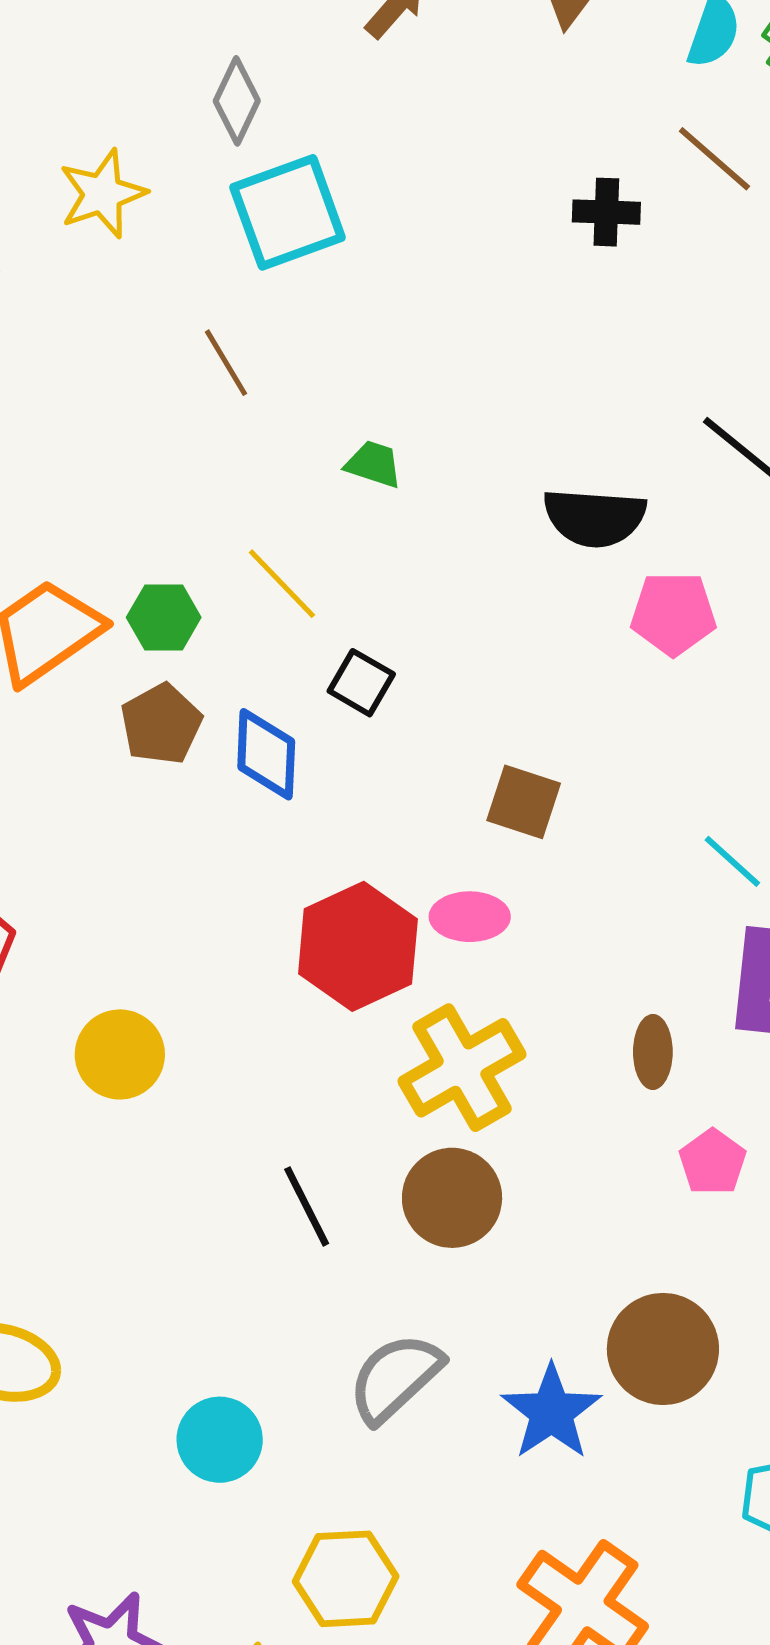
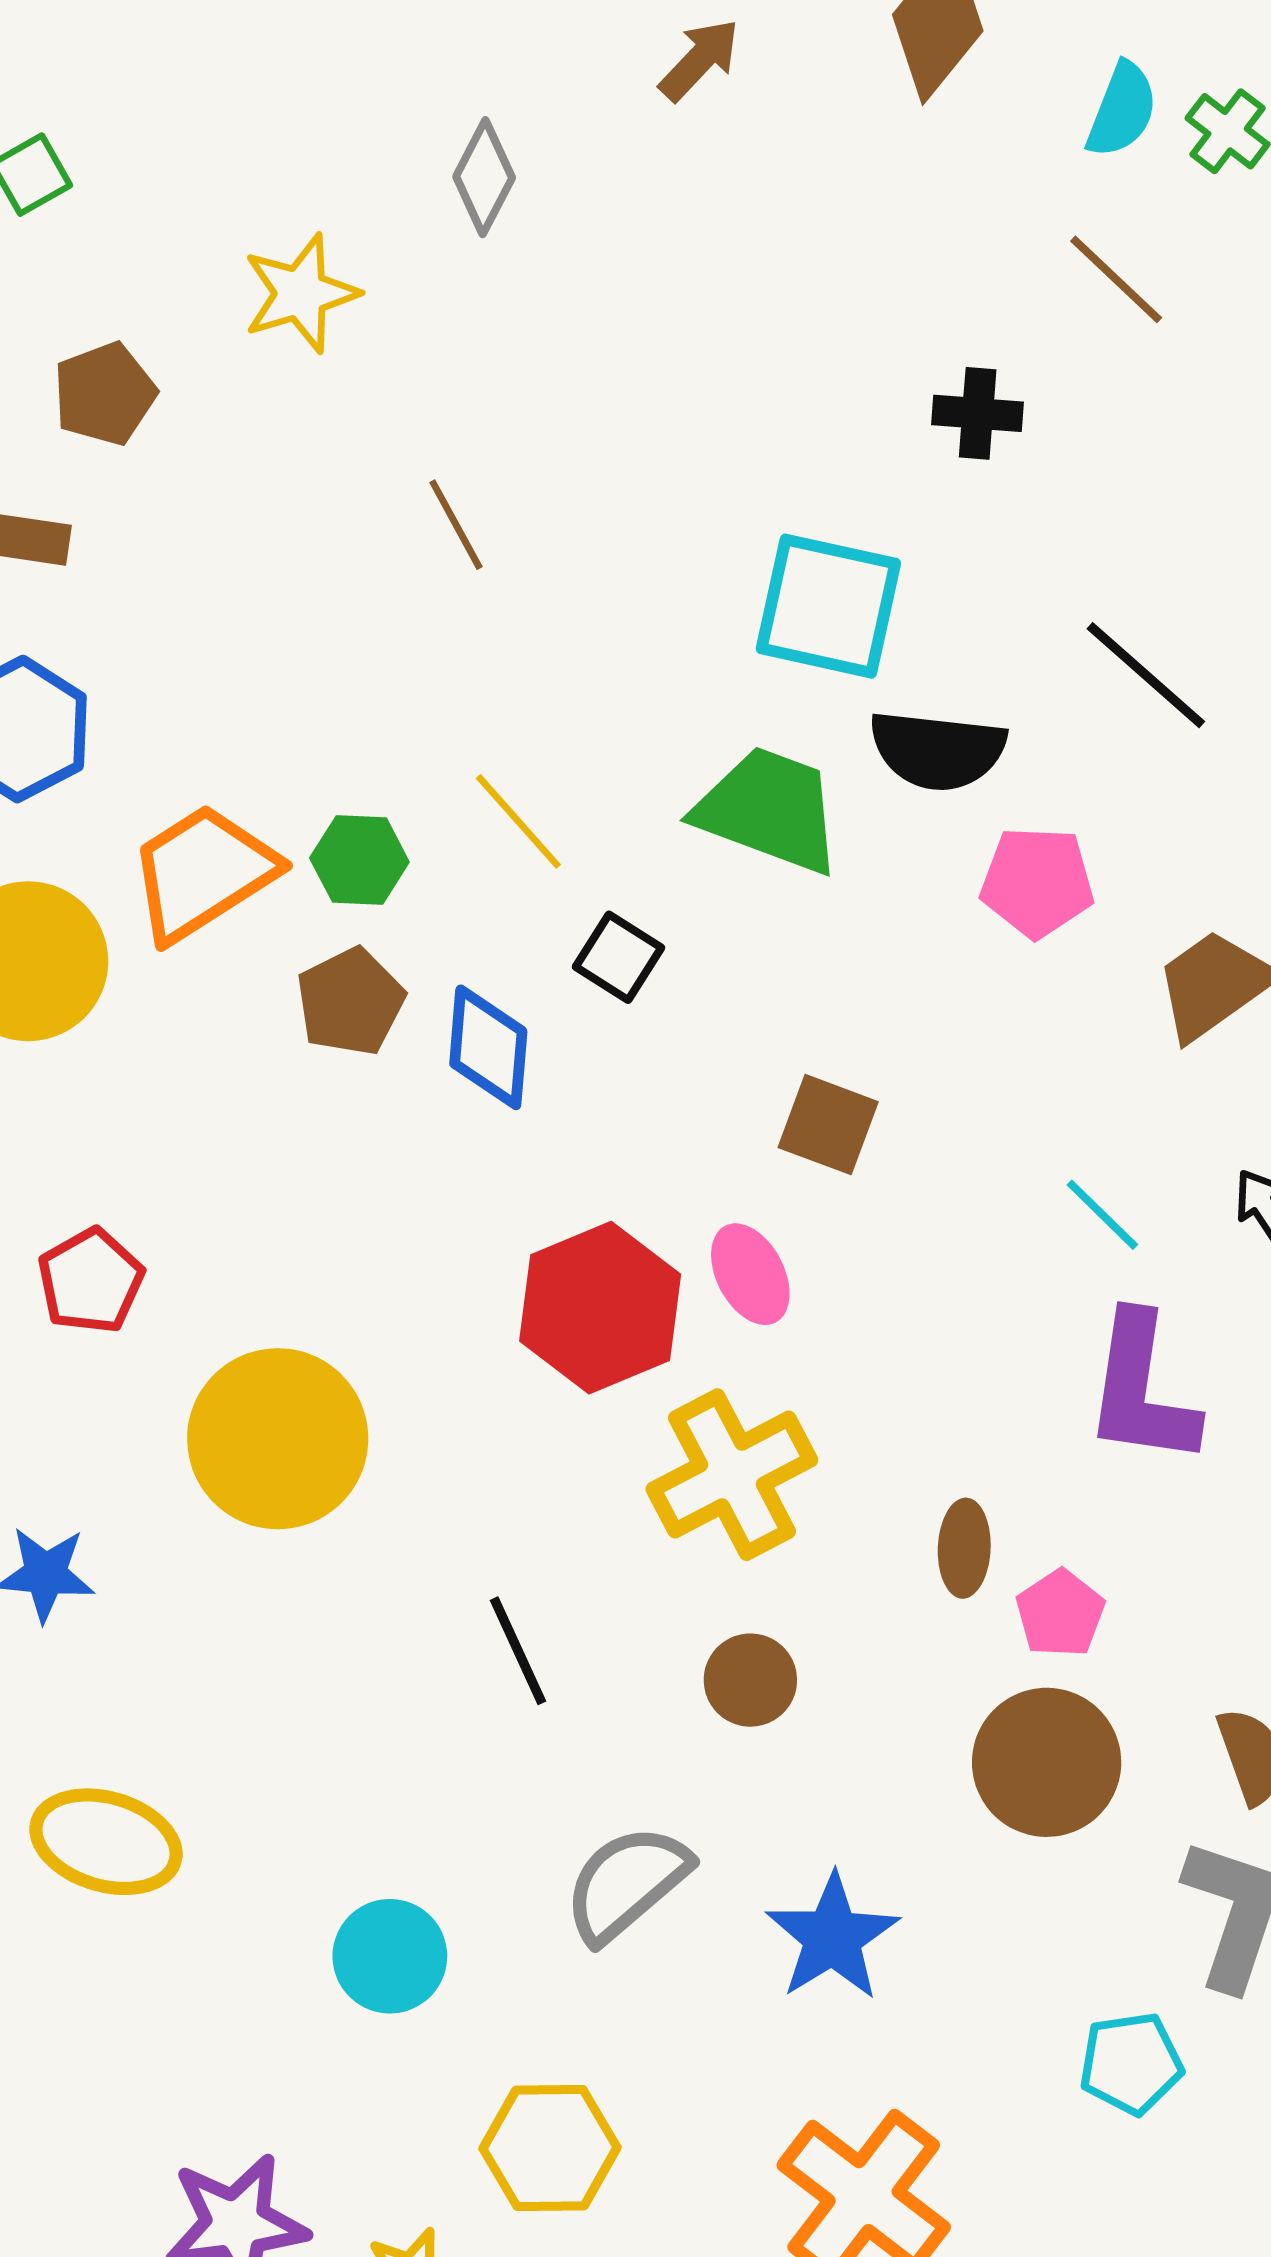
cyan square: (288, 212) -> (828, 606), moved, turned 30
black cross: (606, 212) -> (978, 413), moved
green trapezoid: (374, 464) -> (769, 810), moved, size x2.0
pink ellipse: (470, 917) -> (750, 1274), turned 60
brown ellipse: (653, 1052) -> (964, 1548), moved
yellow circle: (120, 1054) -> (278, 1439), size x1.5
brown circle: (452, 1198) -> (750, 1680), moved, size x0.7
brown circle: (663, 1349) -> (1047, 1762), moved

